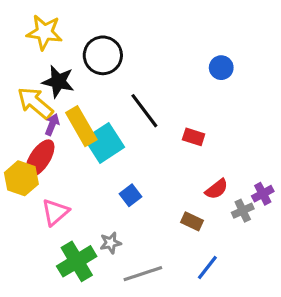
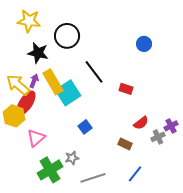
yellow arrow: (35, 103) -> (18, 85), moved

